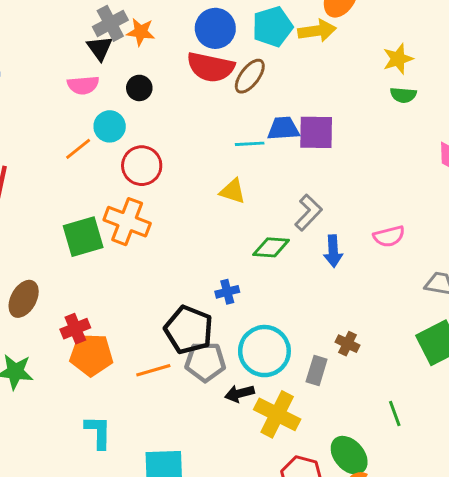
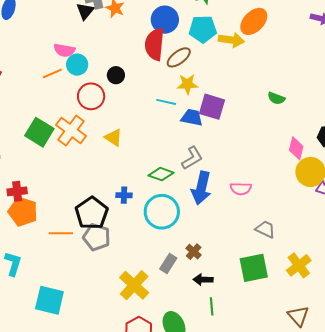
yellow star: (398, 59) -> (187, 84), moved
red semicircle: (211, 67) -> (155, 44), turned 68
pink semicircle: (83, 85) -> (64, 50), moved
black circle: (139, 88) -> (116, 75), moved
blue trapezoid: (283, 128) -> (192, 117), moved
yellow triangle: (233, 191) -> (113, 138), moved
green square: (83, 237) -> (39, 132), turned 32
blue arrow: (333, 251) -> (201, 188), size x1.5
cyan circle: (264, 351) -> (162, 212), moved
black arrow: (240, 393) -> (203, 280), moved

